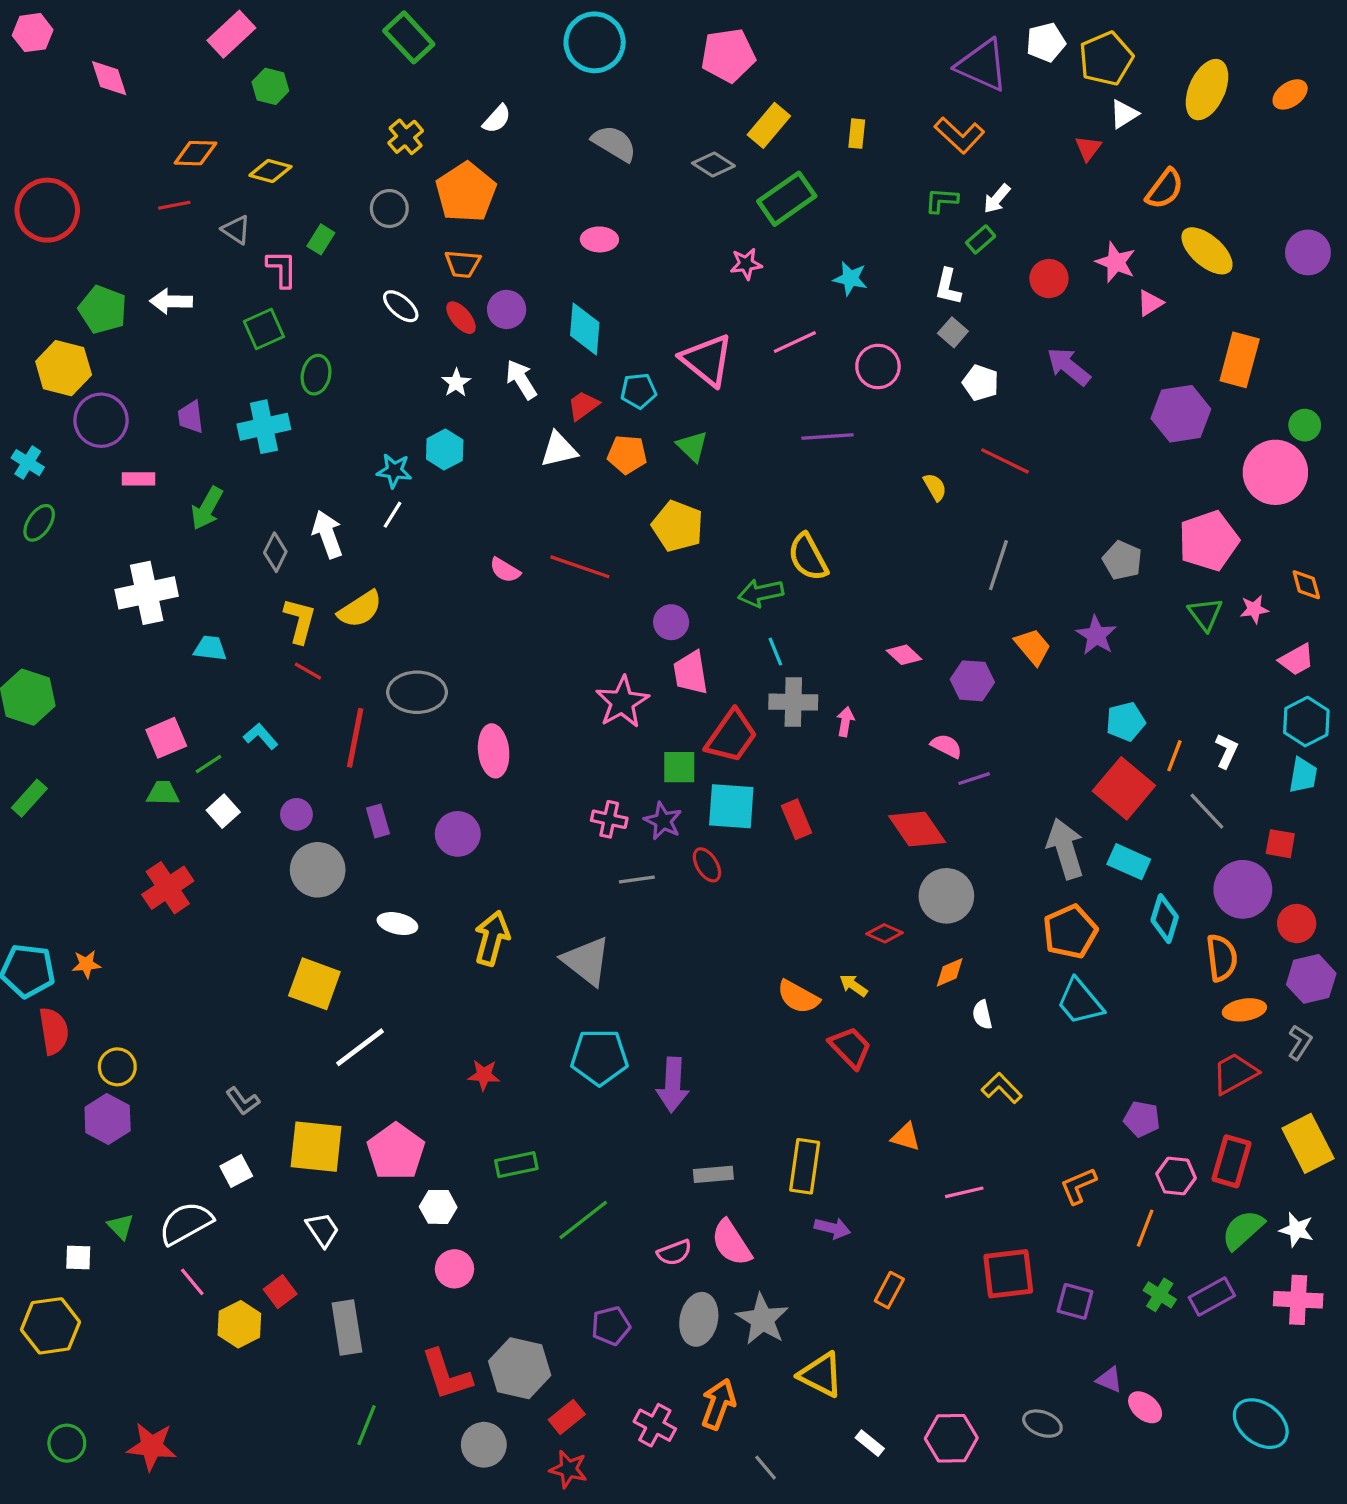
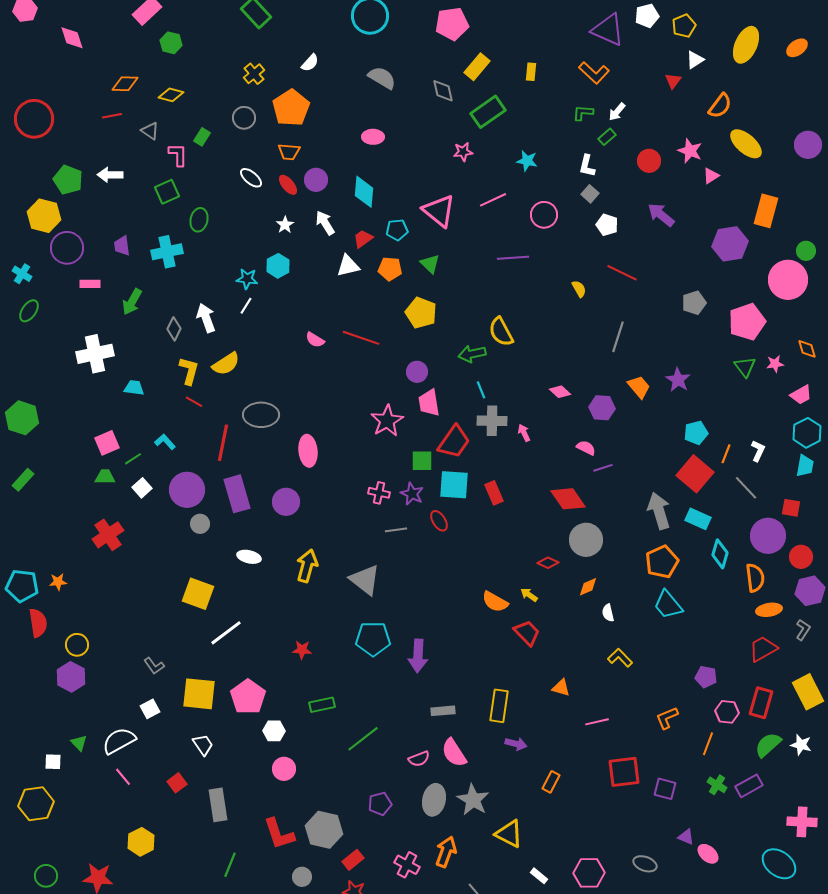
yellow pentagon: (1106, 59) -> (684, 26), size x0.7
gray diamond: (713, 165) -> (443, 91), turned 45
gray pentagon: (1122, 560) -> (694, 303), moved, turned 30
pink arrow: (845, 722) -> (524, 433), turned -36
purple circle: (296, 814) -> (187, 490), size x1.8
purple rectangle: (378, 821) -> (237, 494), size x1.8
gray circle: (318, 870) -> (200, 524), size x0.6
pink cross: (1298, 1300) -> (802, 822), moved
yellow hexagon: (239, 1324) -> (141, 842), moved
gray circle: (484, 1445) -> (302, 877), size x0.7

